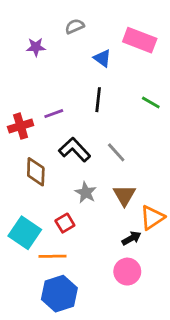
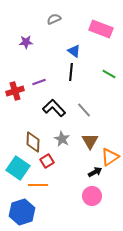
purple star: (36, 47) -> (26, 42), moved
blue triangle: (102, 58) -> (74, 51), moved
brown diamond: (36, 172) -> (33, 142), moved
blue hexagon: (59, 294) -> (22, 212), moved

